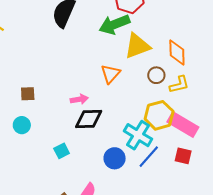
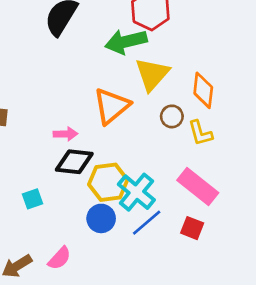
yellow triangle: (137, 46) -> (152, 74), turned -36
orange triangle: (111, 74) -> (112, 106), size x1.4
yellow L-shape: (179, 85) -> (200, 133), turned 80
yellow hexagon: (159, 115) -> (108, 182), moved

